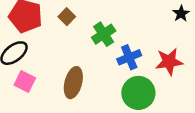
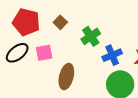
pink square: (25, 82) -> (44, 53), moved, turned -36

